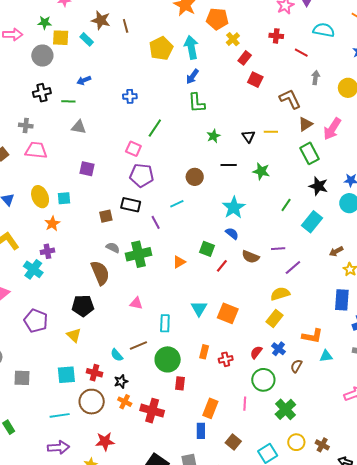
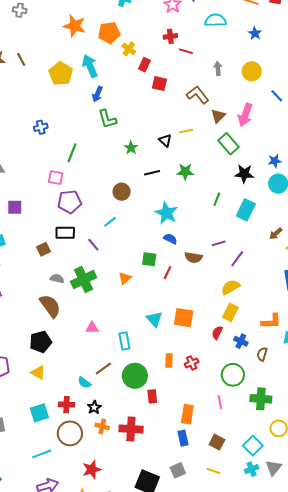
red line: (301, 53) -> (186, 51), moved
red semicircle: (256, 352) -> (217, 333), moved
green cross: (285, 409) -> (261, 399), turned -30

